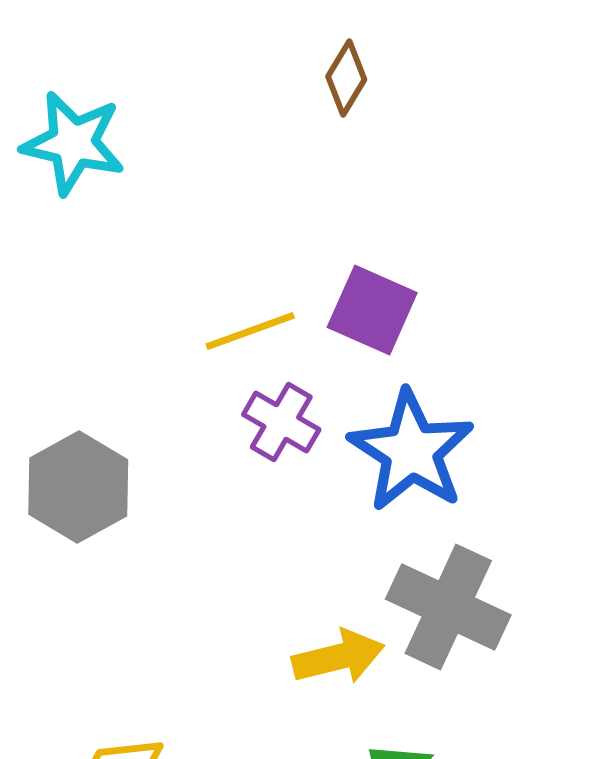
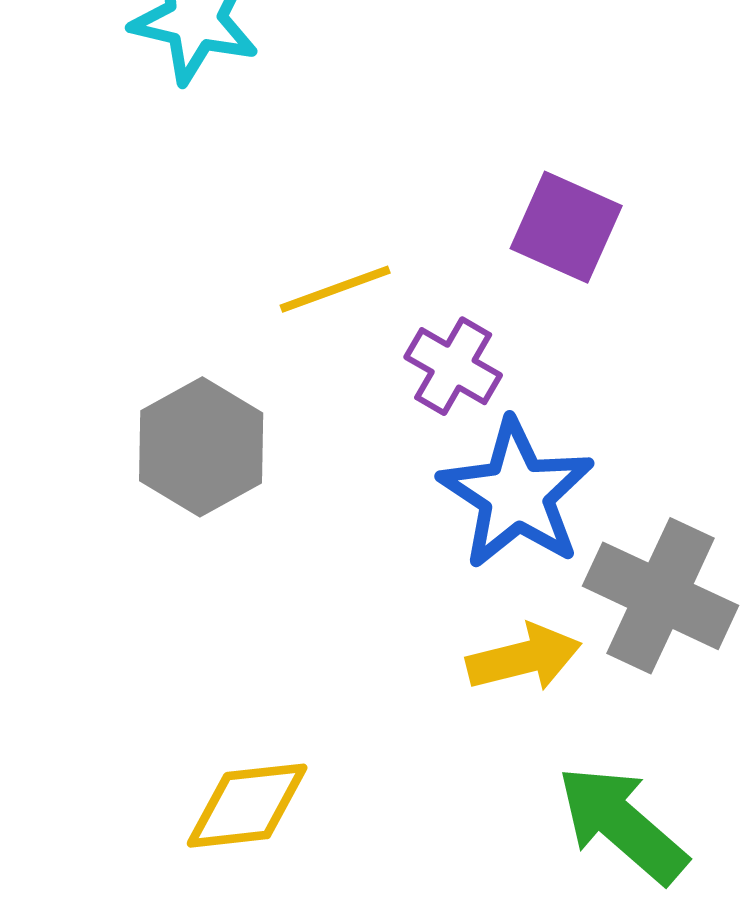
yellow line: (250, 331) -> (335, 289), moved
blue star: (411, 451) -> (516, 494), moved

